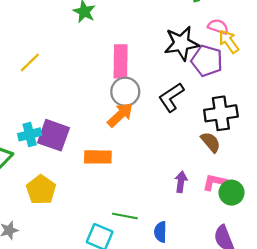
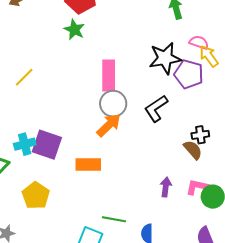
black cross: (221, 113) -> (200, 135), moved, size x0.6

